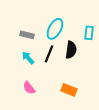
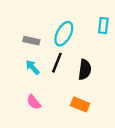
cyan rectangle: (89, 33) -> (103, 26), moved
black semicircle: (71, 50) -> (85, 70), moved

